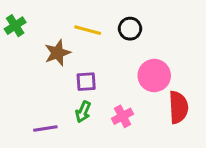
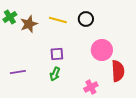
brown star: (57, 53) -> (29, 24), moved
pink cross: (122, 116) -> (91, 87), moved
purple line: (45, 128) -> (18, 72), moved

